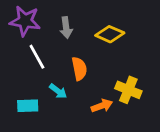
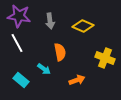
white line: (37, 57) -> (17, 43), moved
yellow cross: (128, 90) -> (105, 58), moved
cyan rectangle: (28, 106) -> (21, 80), turned 42

